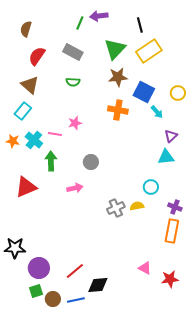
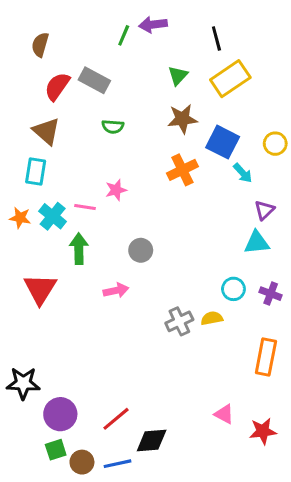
green triangle: (115, 49) -> (178, 76), size x0.6
gray rectangle: (73, 52) -> (94, 80), moved
orange cross: (118, 110) -> (182, 170), turned -36
cyan rectangle: (23, 111) -> (36, 171), turned -30
red triangle: (26, 187) -> (40, 289), turned -35
purple cross: (175, 207) -> (271, 294), moved

